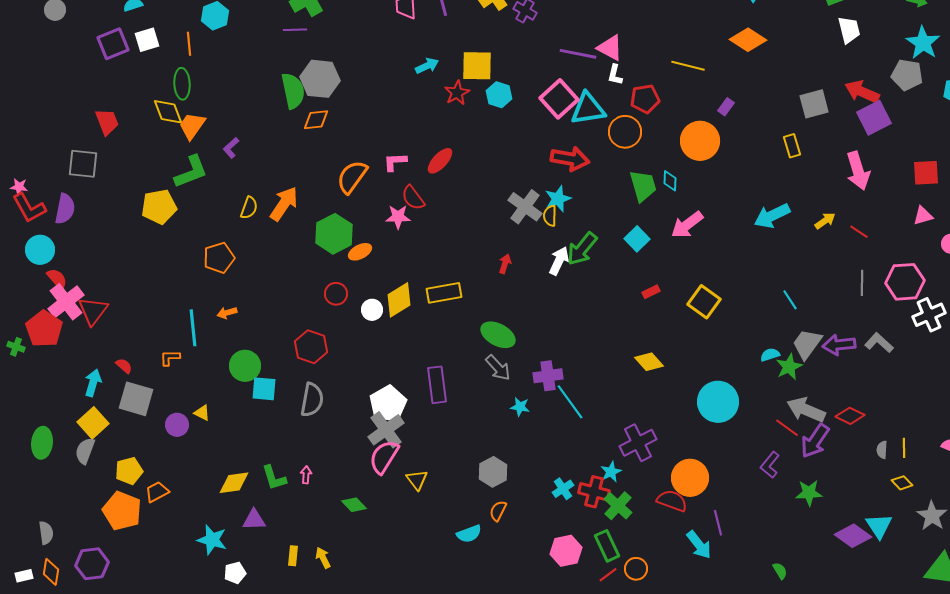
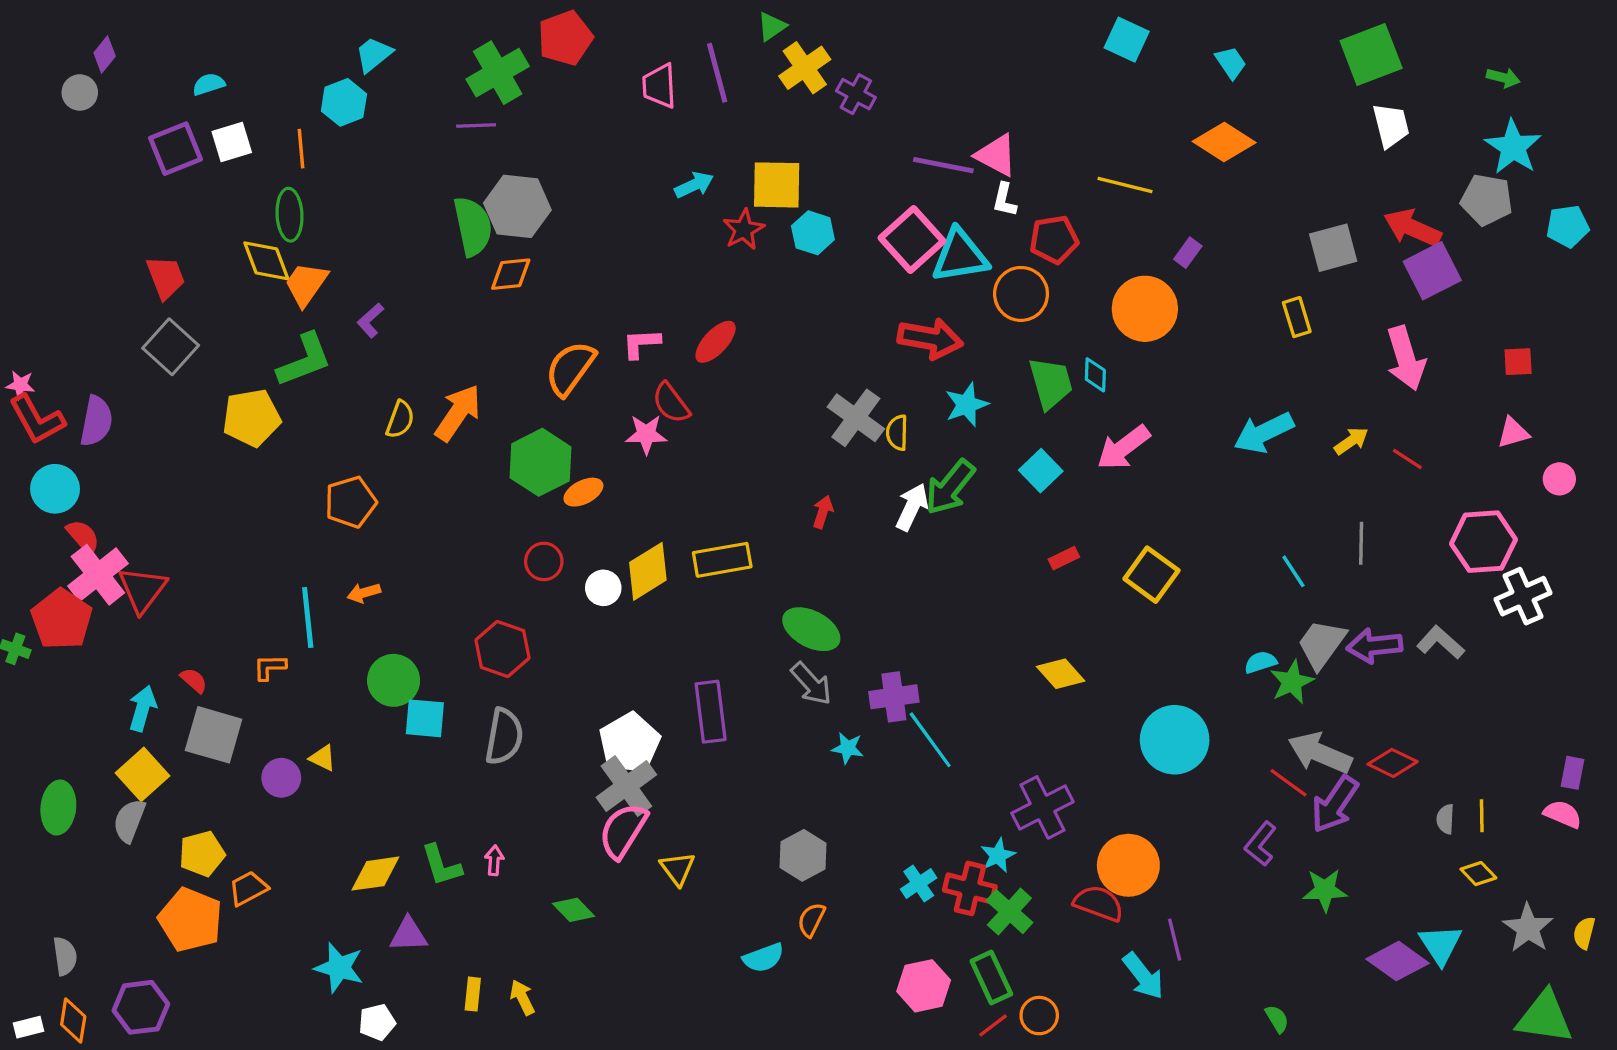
gray square: (83, 164) -> (171, 347), moved, turned 36
red square: (926, 173) -> (1518, 362), size x0.7
cyan star: (558, 199) -> (967, 405), moved
gray line: (862, 283) -> (1361, 543), moved

